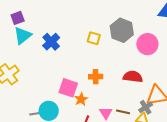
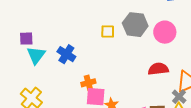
purple square: (18, 18) -> (26, 39), turned 32
yellow square: (94, 38) -> (108, 32), moved
orange cross: (96, 77) -> (88, 83), moved

